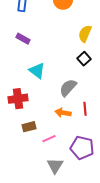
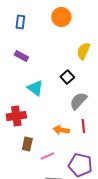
black square: (84, 59) -> (67, 77), moved
gray semicircle: (68, 88) -> (78, 101), moved
brown rectangle: (29, 127) -> (27, 144), turned -64

